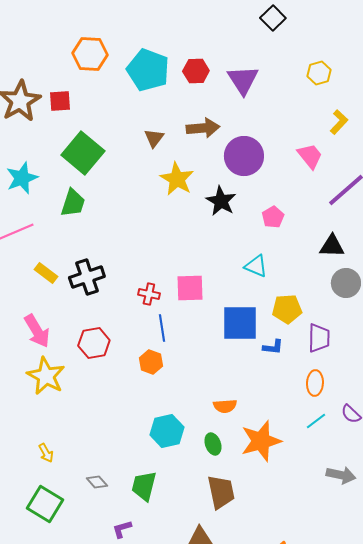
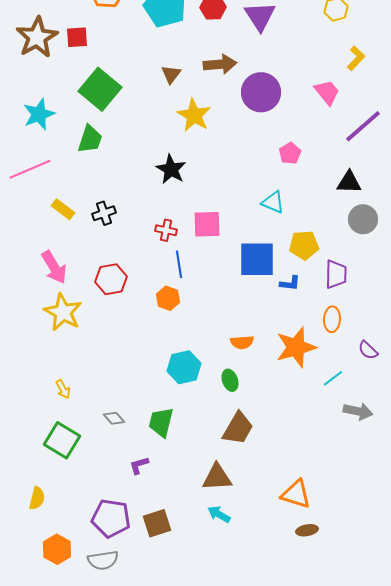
black star: (221, 201) -> (171, 169), moved
black cross: (87, 277) -> (104, 213), size x0.7
cyan line: (316, 421) -> (333, 378), moved
orange star: (261, 441) -> (296, 347), moved
brown trapezoid: (221, 492) -> (238, 428), turned 42

